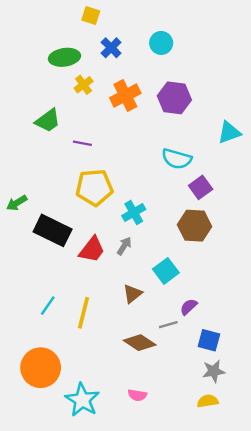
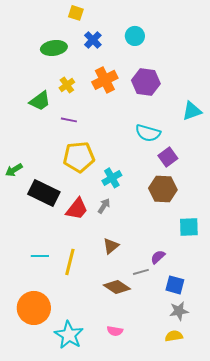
yellow cross: (84, 85) -> (67, 85), moved
cyan square: (166, 271) -> (189, 227), moved, turned 35
cyan line: (48, 306) -> (40, 256), turned 54

